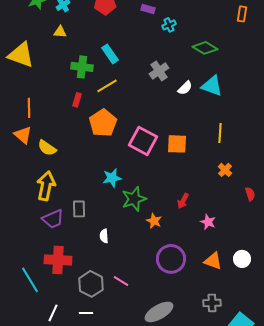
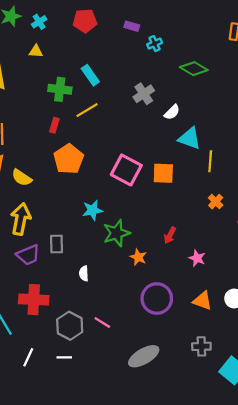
cyan triangle: (212, 86) -> (189, 138), moved
orange pentagon: (103, 123) -> (69, 159), moved

